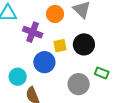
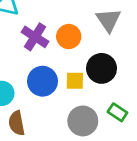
orange circle: (55, 14) -> (69, 37), moved
yellow square: (60, 46) -> (75, 81), moved

